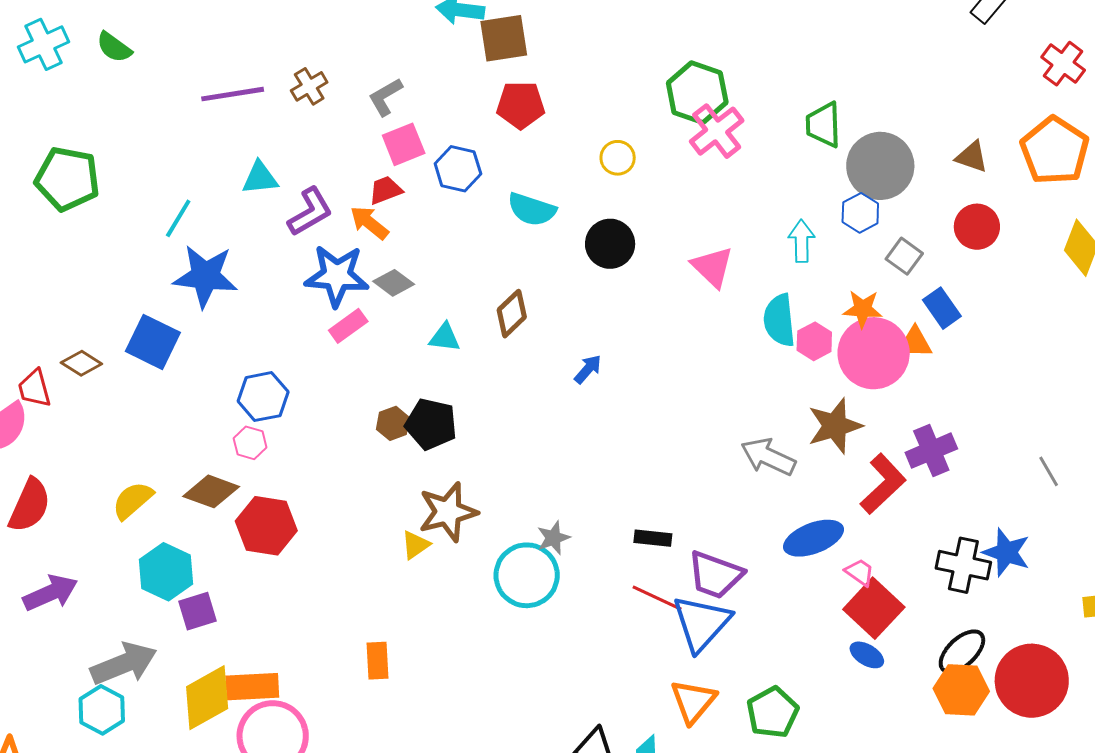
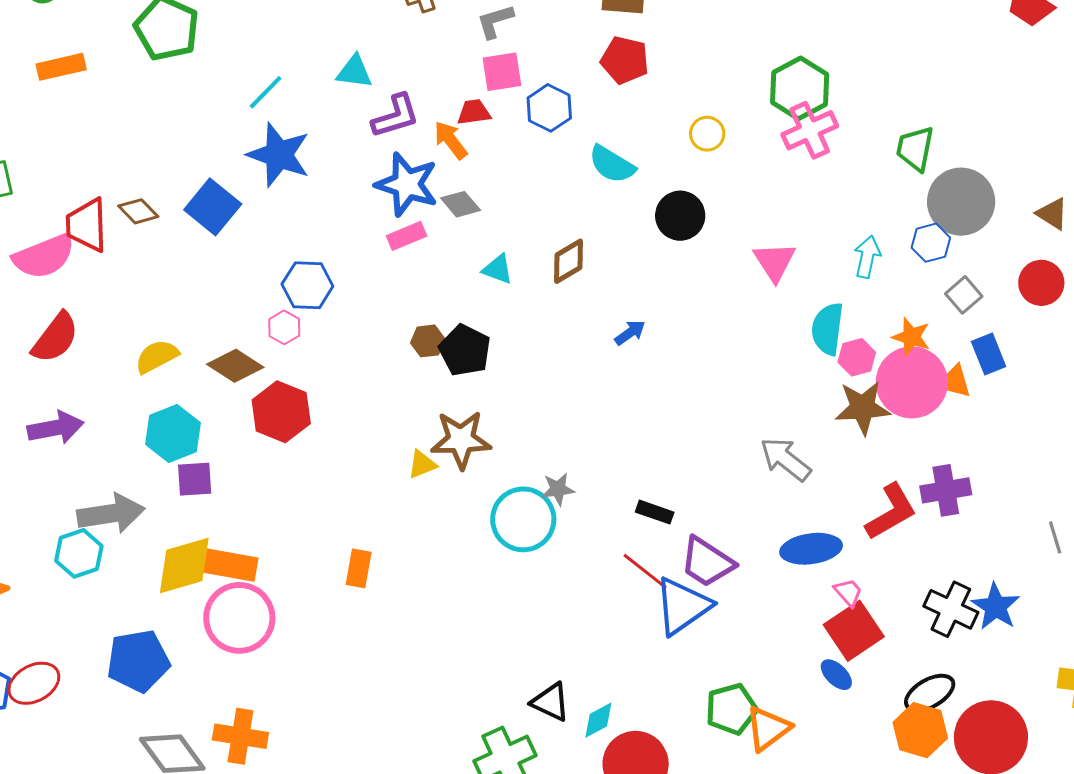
red trapezoid: (34, 388) -> (87, 225), size x1.4
brown star: (835, 426) -> (863, 408), moved
orange triangle: (693, 701) -> (768, 728), moved

